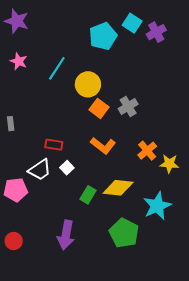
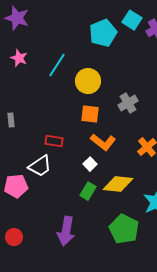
orange square: (99, 108) -> (90, 114), moved, turned -30
white square: (67, 168) -> (90, 164), moved

